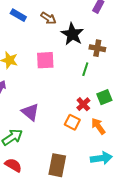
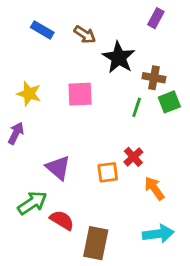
green square: (104, 97) -> (169, 102), moved
orange square: (72, 122) -> (108, 172), moved, turned -35
red semicircle: (13, 165) -> (62, 220), moved

